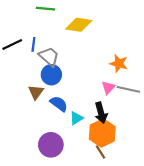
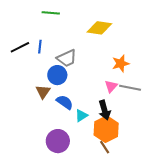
yellow diamond: (79, 25) -> (99, 28), moved
gray trapezoid: (49, 57) -> (67, 58), moved, turned 115
orange star: (119, 63) -> (121, 63), turned -30

